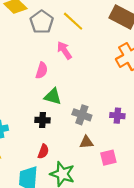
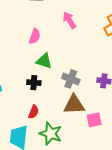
pink arrow: (64, 50) -> (69, 20), moved
brown triangle: (86, 142) -> (74, 105), size x1.6

